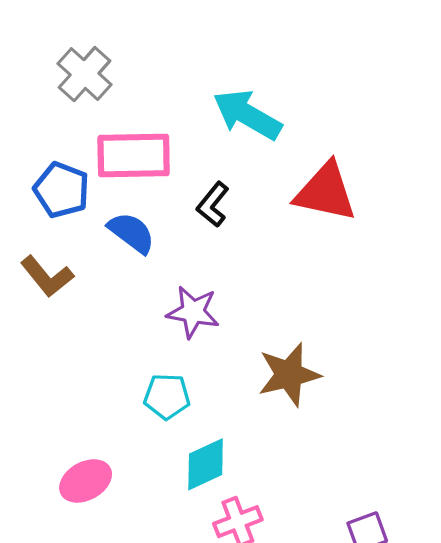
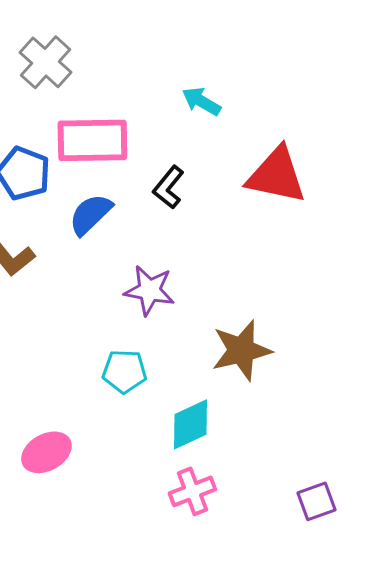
cyan arrow: (247, 115) -> (201, 101), size x0.6
blue semicircle: (131, 233) -> (90, 214), turned -81
cyan diamond: (206, 464) -> (190, 424), moved

